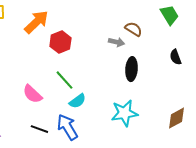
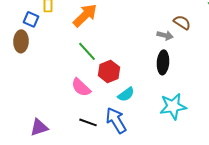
red hexagon: (60, 42) -> (109, 71), moved
black ellipse: (132, 69) -> (163, 62), moved
green line: (64, 80) -> (87, 51), moved

